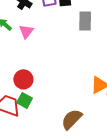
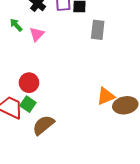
brown semicircle: (72, 119) -> (43, 125), moved

